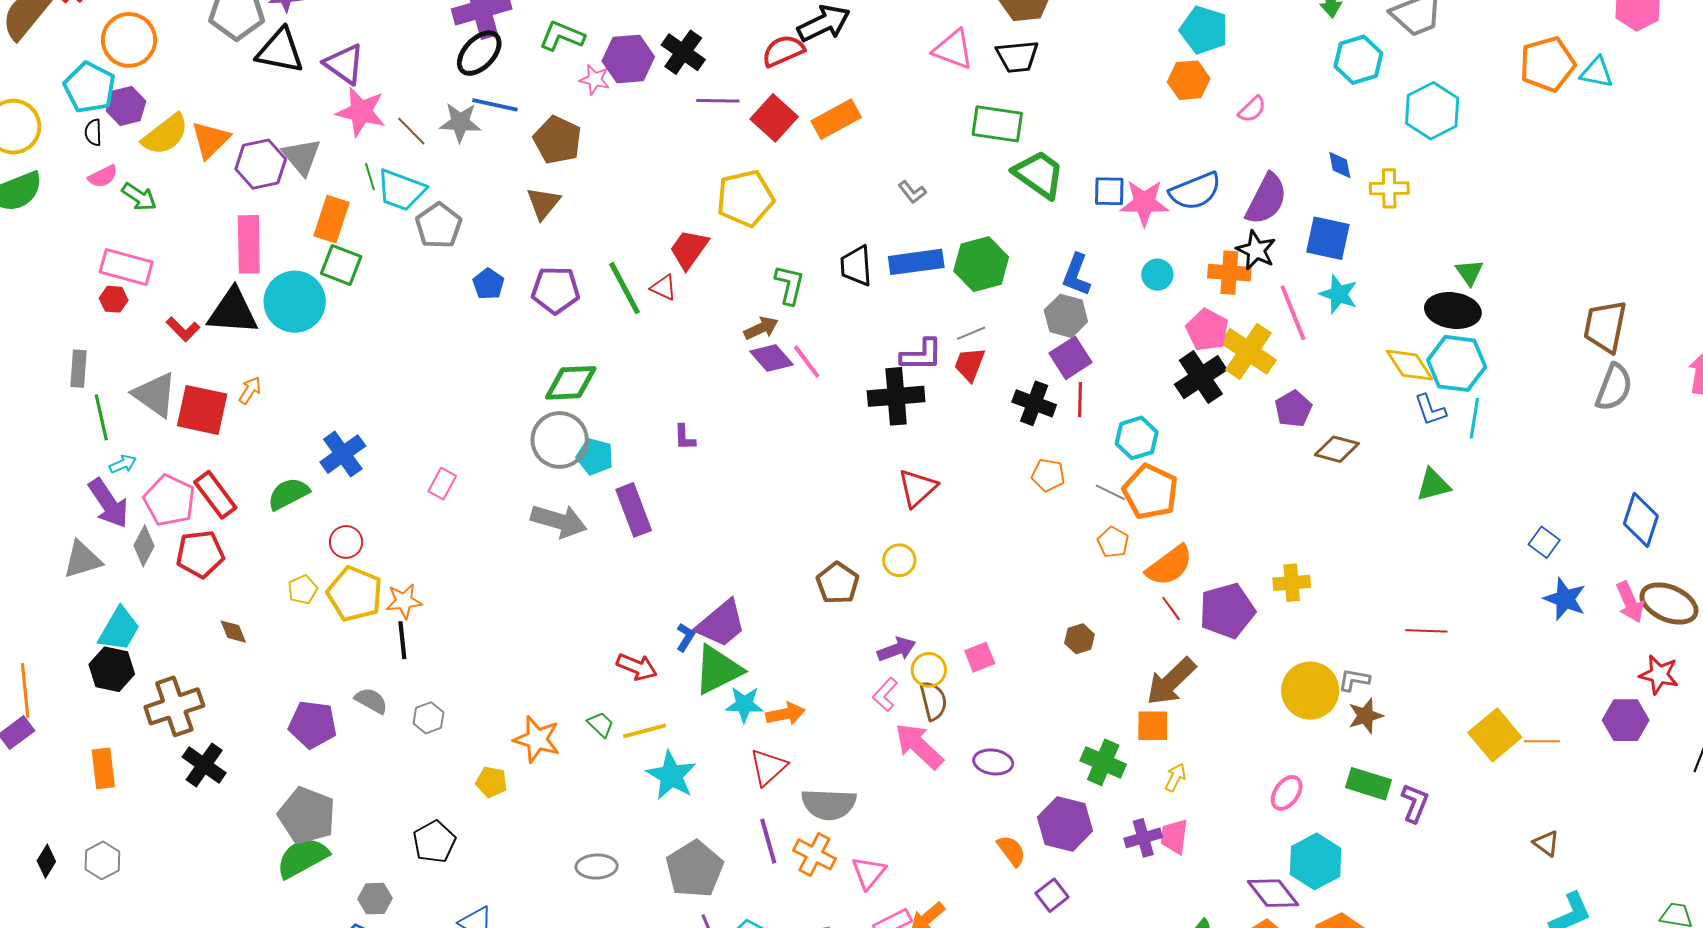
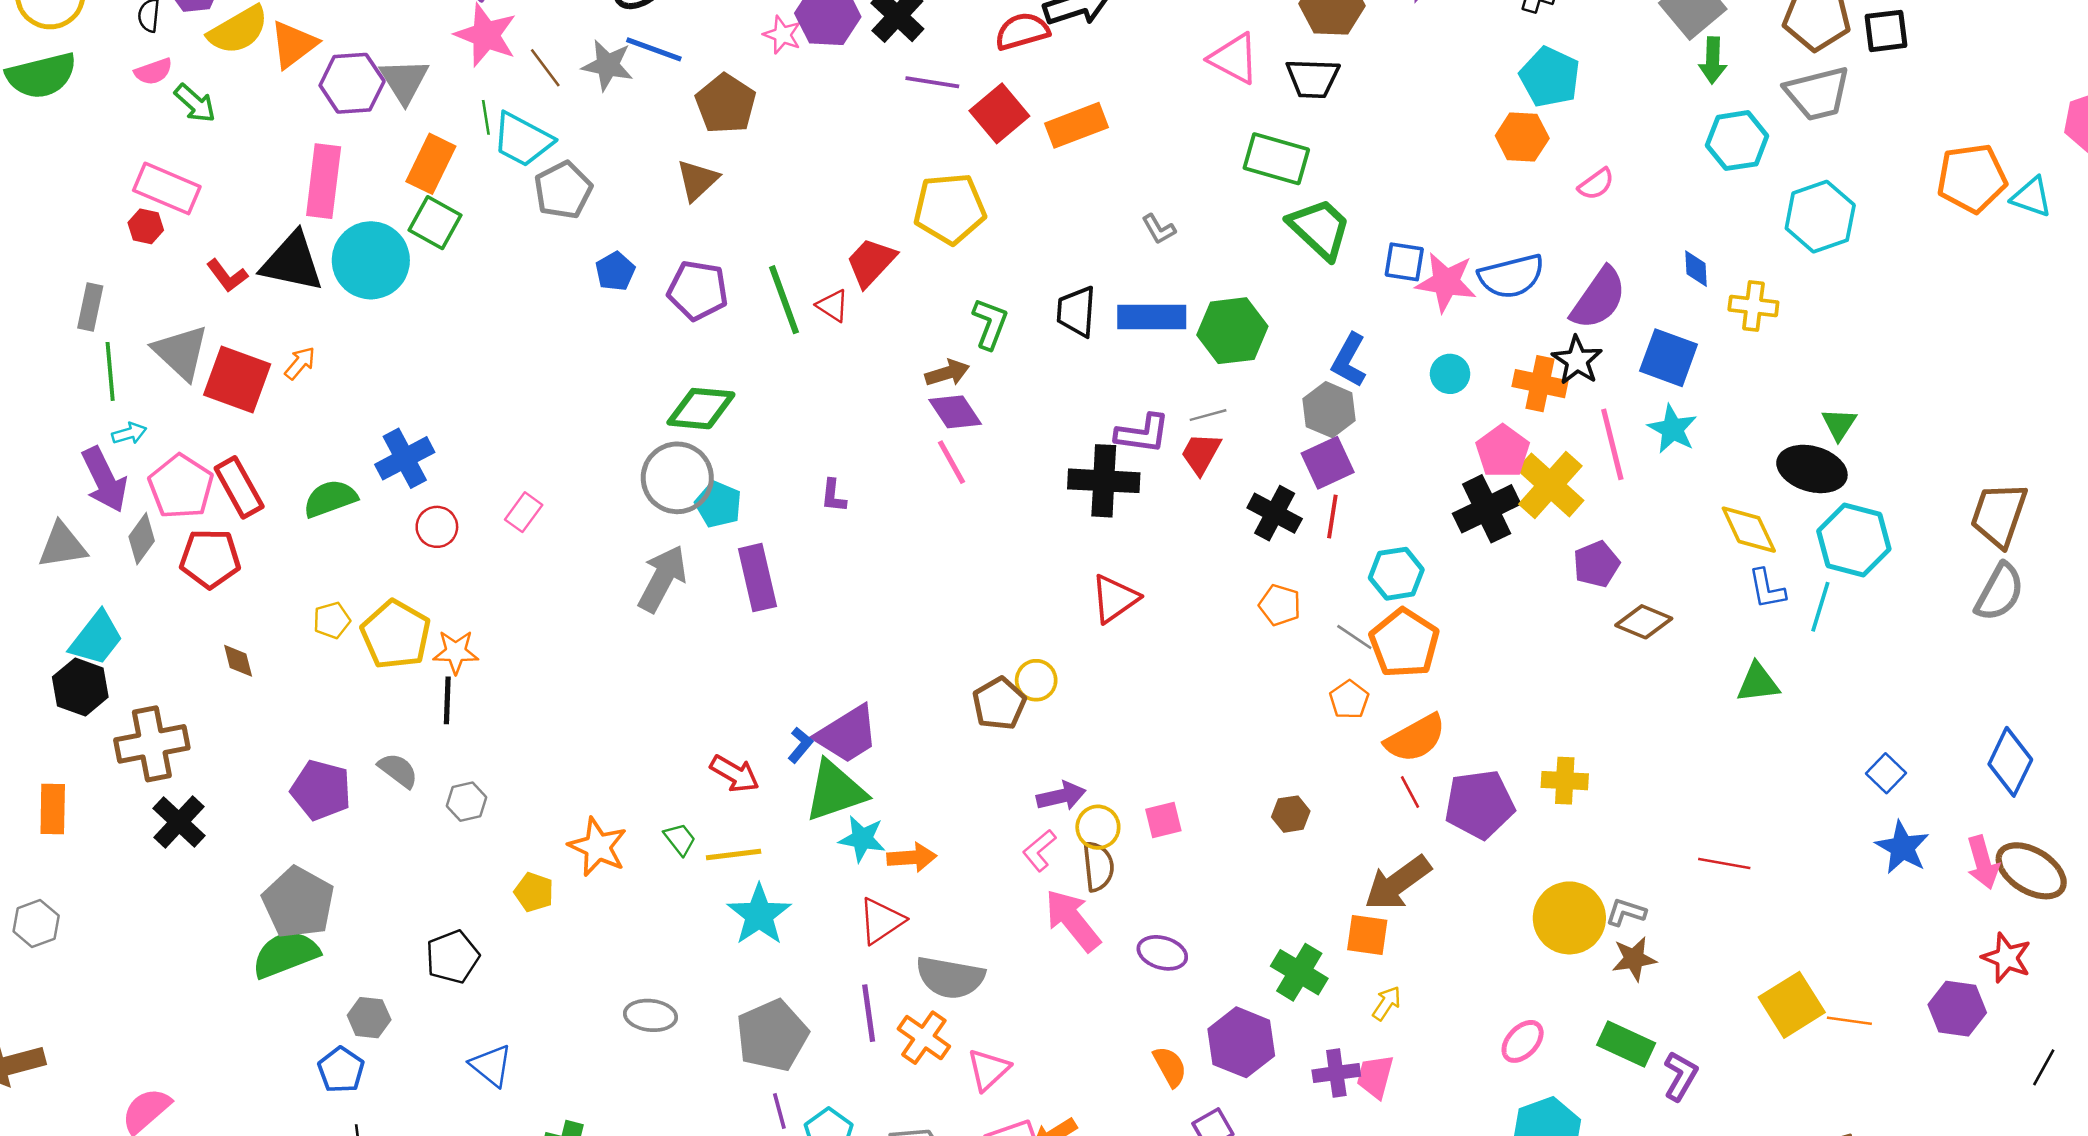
pink line: (807, 362) -> (952, 462), moved
cyan hexagon: (1457, 363) -> (1854, 540), moved
gray arrow: (559, 521) -> (662, 579), turned -86
red circle: (346, 542) -> (437, 527), moved
yellow circle: (899, 560) -> (1036, 680), moved

